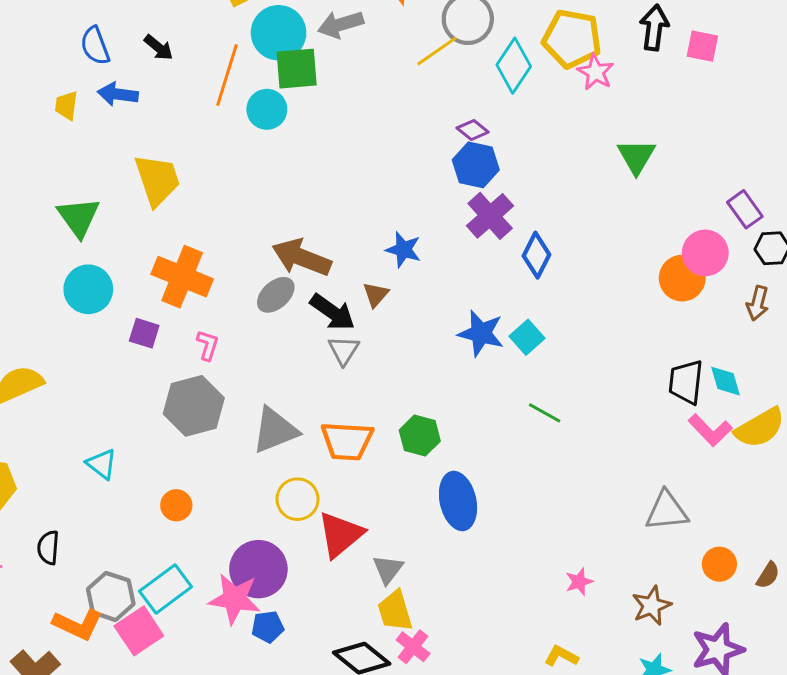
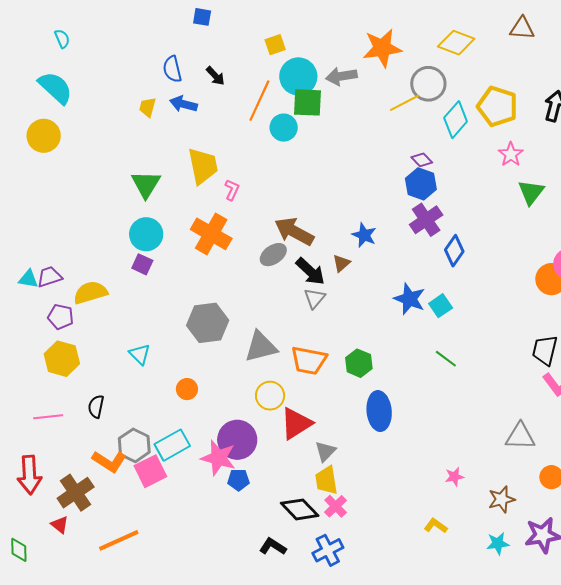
pink star: (596, 72) -> (511, 154), moved
purple square: (144, 333) -> (142, 264), moved
pink L-shape: (208, 345) -> (232, 190), moved

